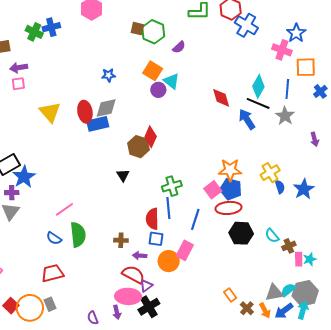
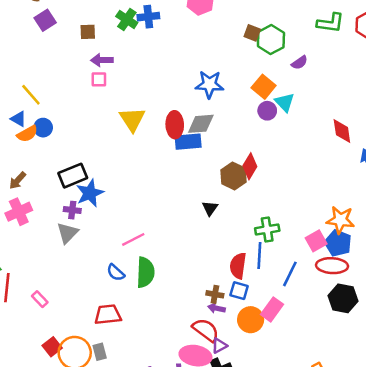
blue star: (109, 75) -> (209, 84), size x1.6
brown cross: (121, 240) -> (215, 294), moved

